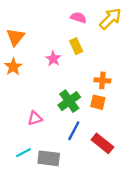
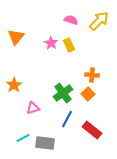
pink star: (53, 59) -> (51, 43), moved
orange star: (13, 67) -> (14, 85), moved
orange square: (98, 102) -> (88, 94), turned 32

